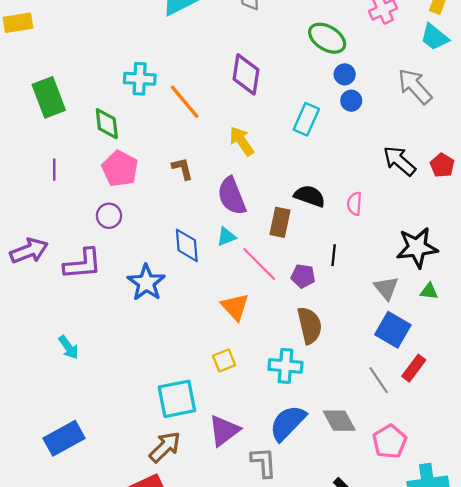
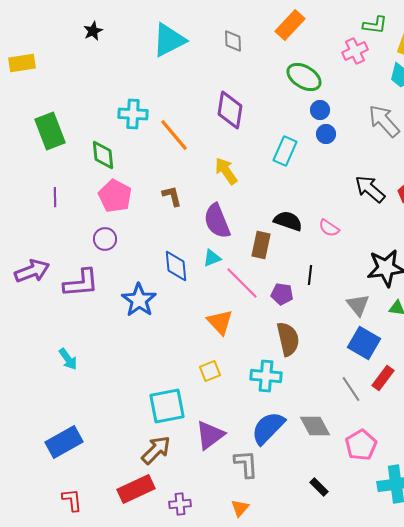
pink semicircle: (355, 204) -> (329, 228), turned -60

